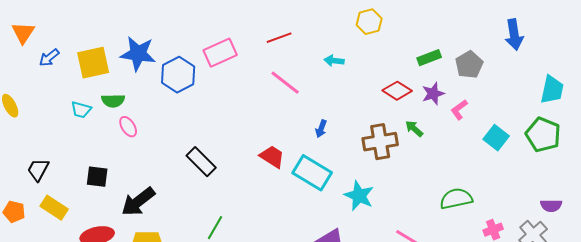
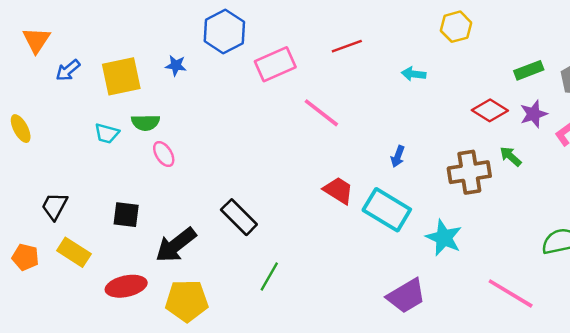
blue star: (138, 54) -> (176, 65), size x0.5
blue hexagon: (178, 75) -> (224, 32), moved
pink line: (285, 83) -> (321, 113), moved
black rectangle: (201, 162) -> (239, 217), moved

